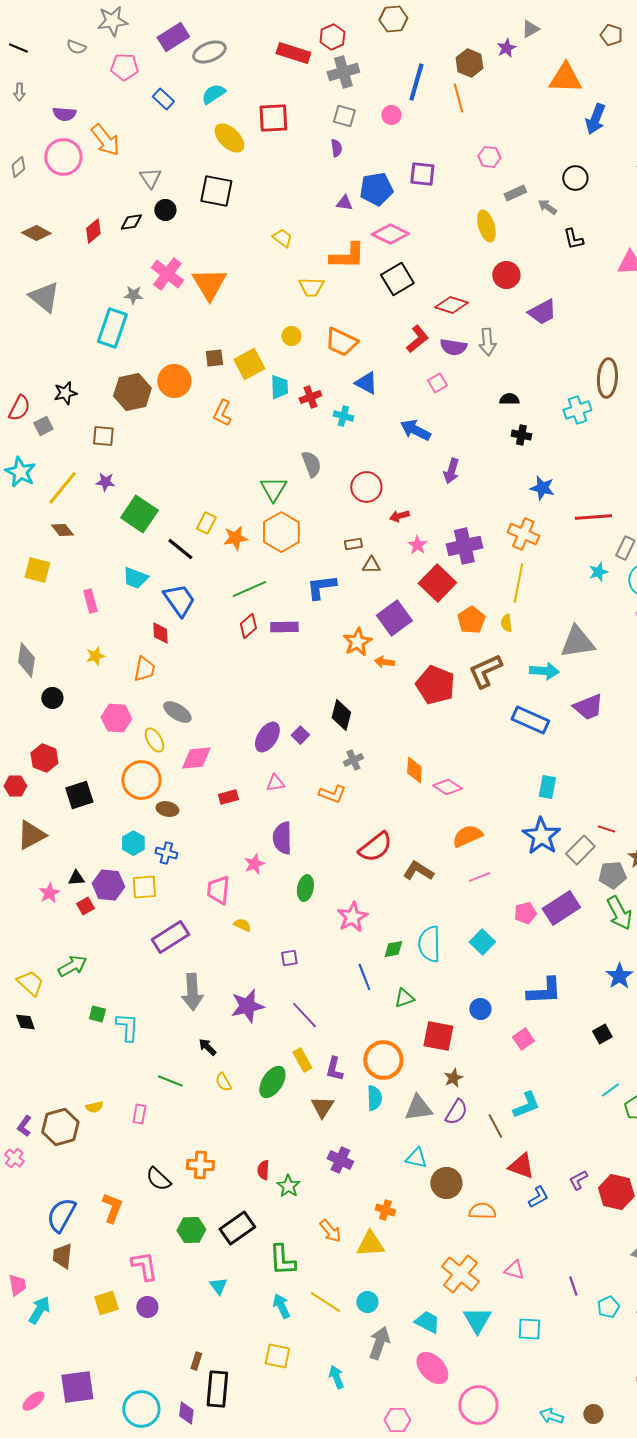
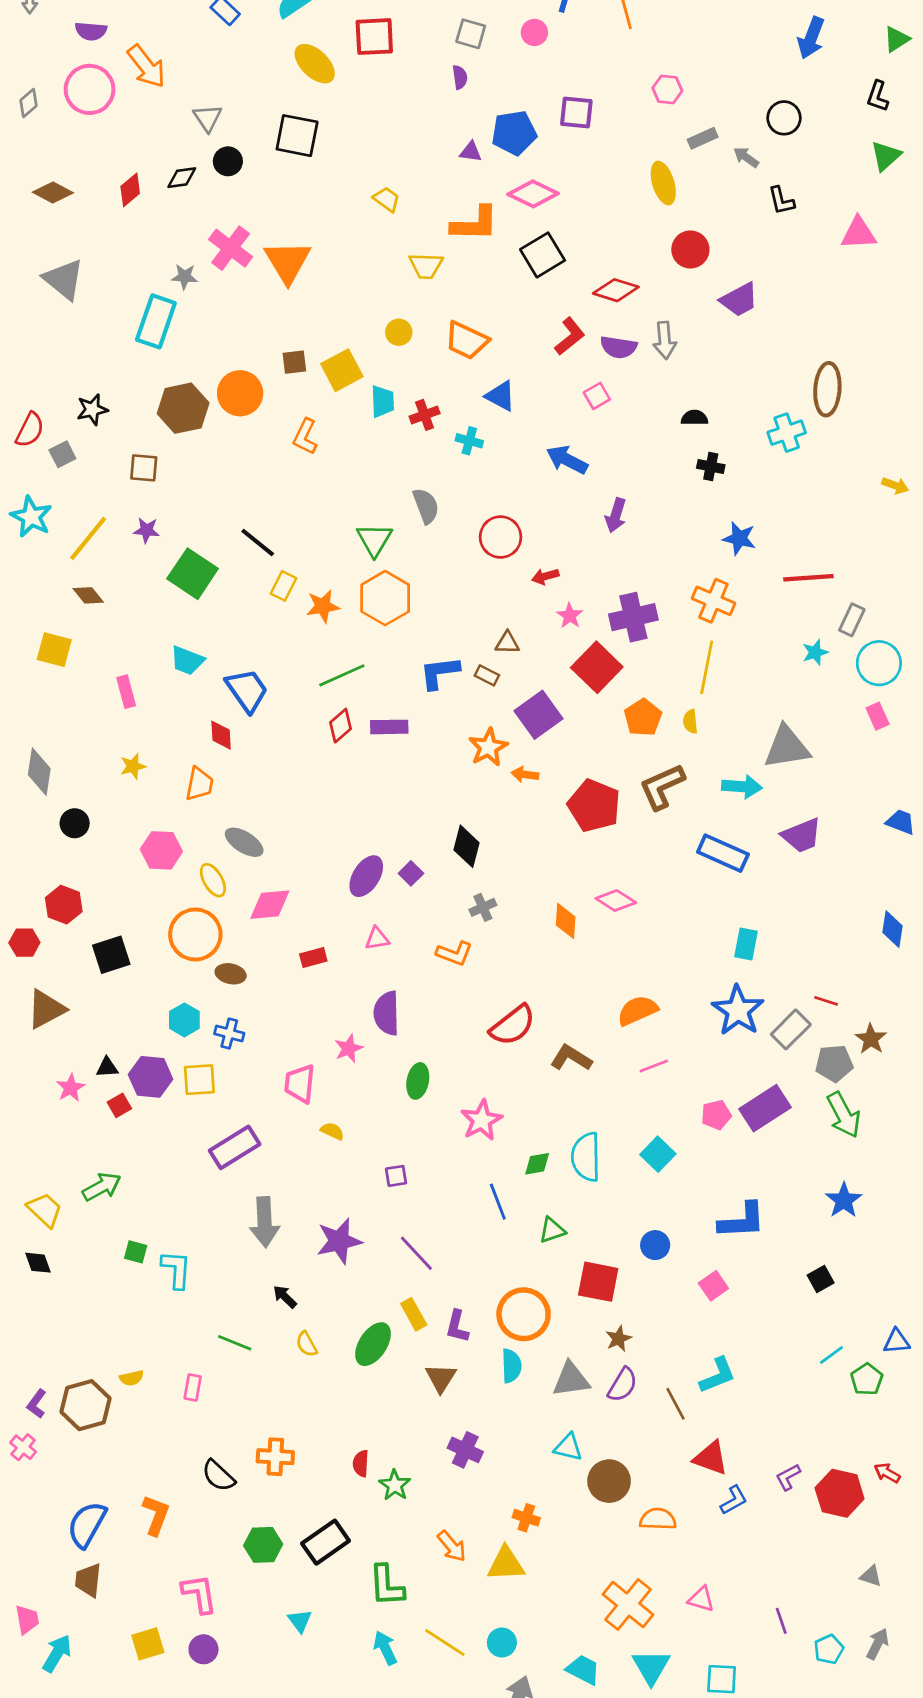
brown rectangle: (353, 544) -> (487, 675), moved, turned 36
black line: (180, 549) -> (258, 542), moved
pink diamond: (447, 787) -> (616, 901), moved

